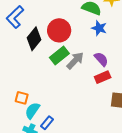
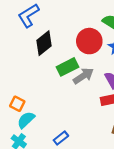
red circle: (59, 30) -> (89, 41), moved
blue rectangle: (47, 123) -> (61, 138), moved

